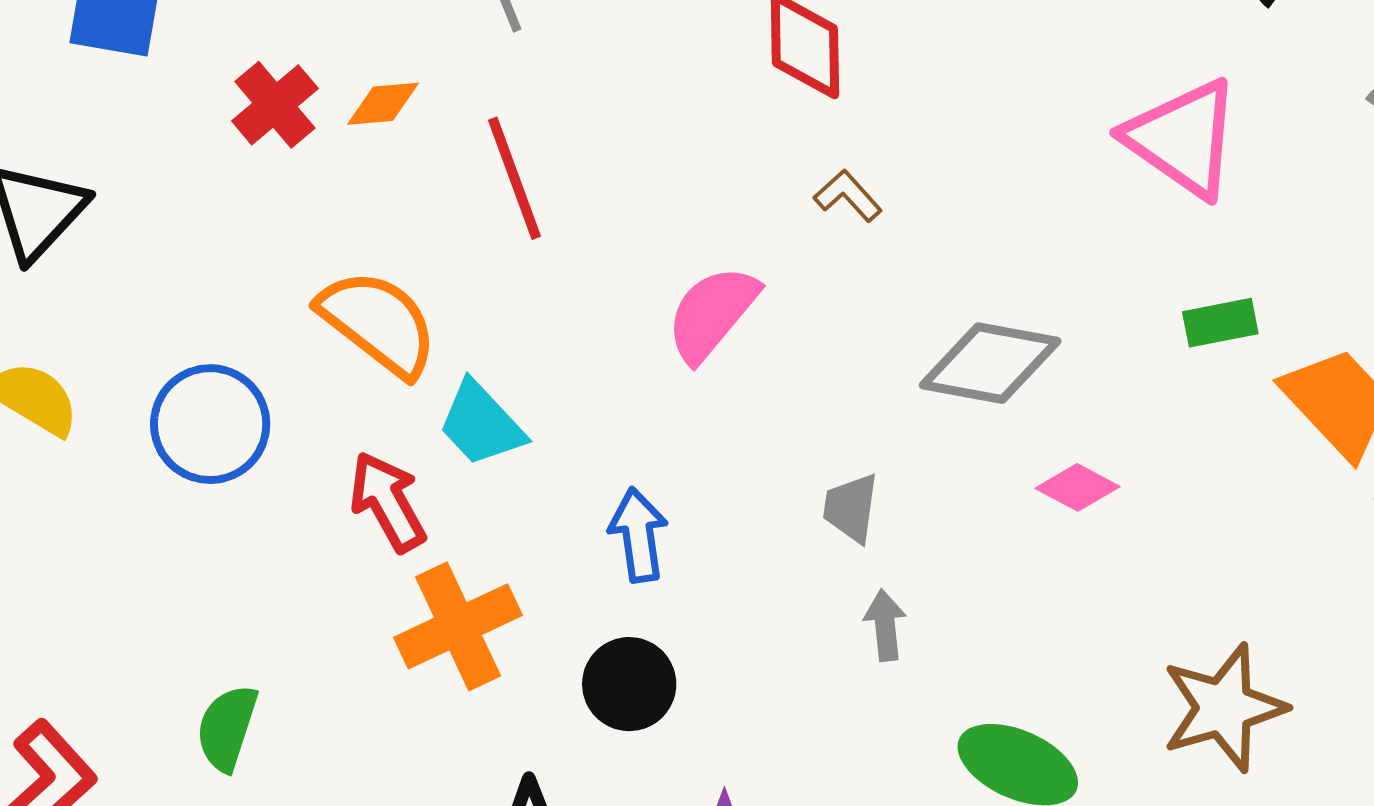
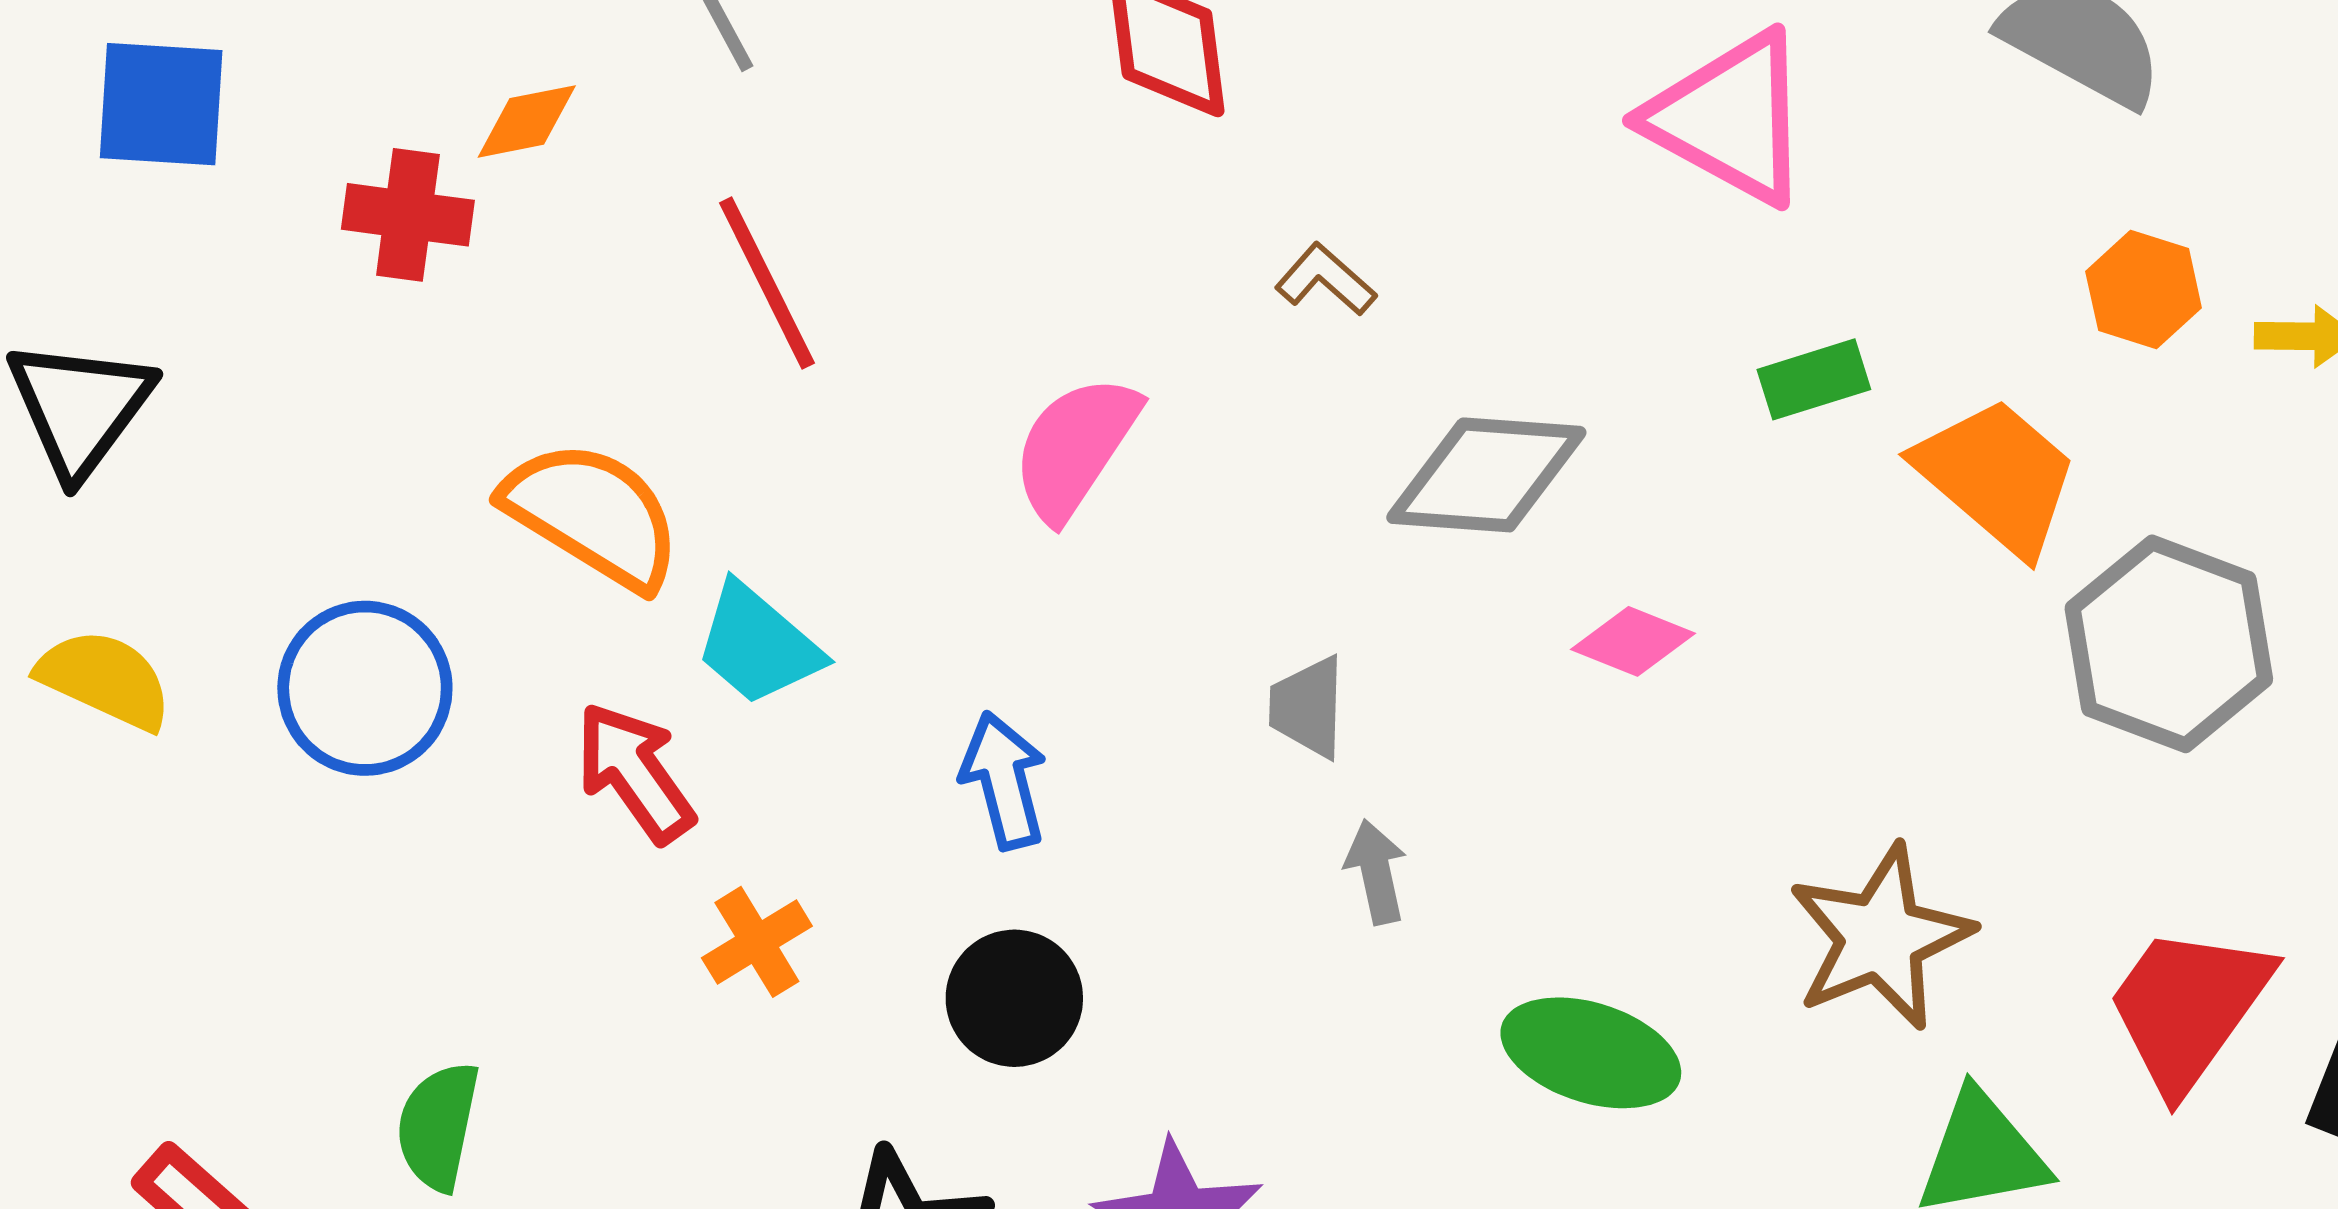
orange diamond: (383, 104) -> (527, 121), moved
red cross: (275, 105) -> (408, 215), turned -36
brown L-shape: (848, 196) -> (1326, 280), moved
orange cross: (458, 626) -> (757, 942), size x0.6

